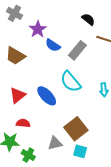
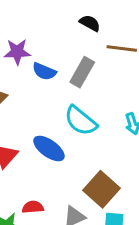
purple star: (38, 29) -> (17, 52), turned -30
red semicircle: (23, 123) -> (33, 207), moved

